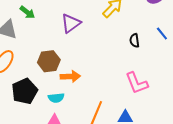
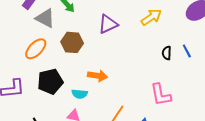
blue line: (162, 33) -> (187, 51), moved
brown hexagon: (49, 61) -> (72, 42), moved

